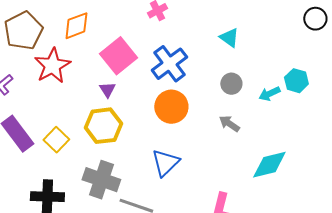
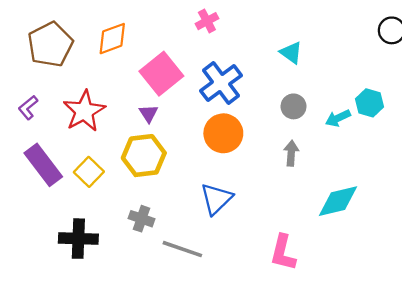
red star: (52, 66) -> (84, 111), moved
gray arrow: (229, 124) -> (291, 153), turned 60
gray cross: (101, 180) -> (141, 219), size x0.6

